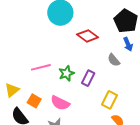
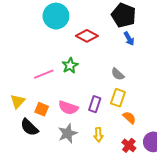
gray semicircle: (114, 60) -> (118, 74), moved
green star: (66, 73) -> (70, 66), moved
purple rectangle: (88, 78) -> (95, 104), moved

